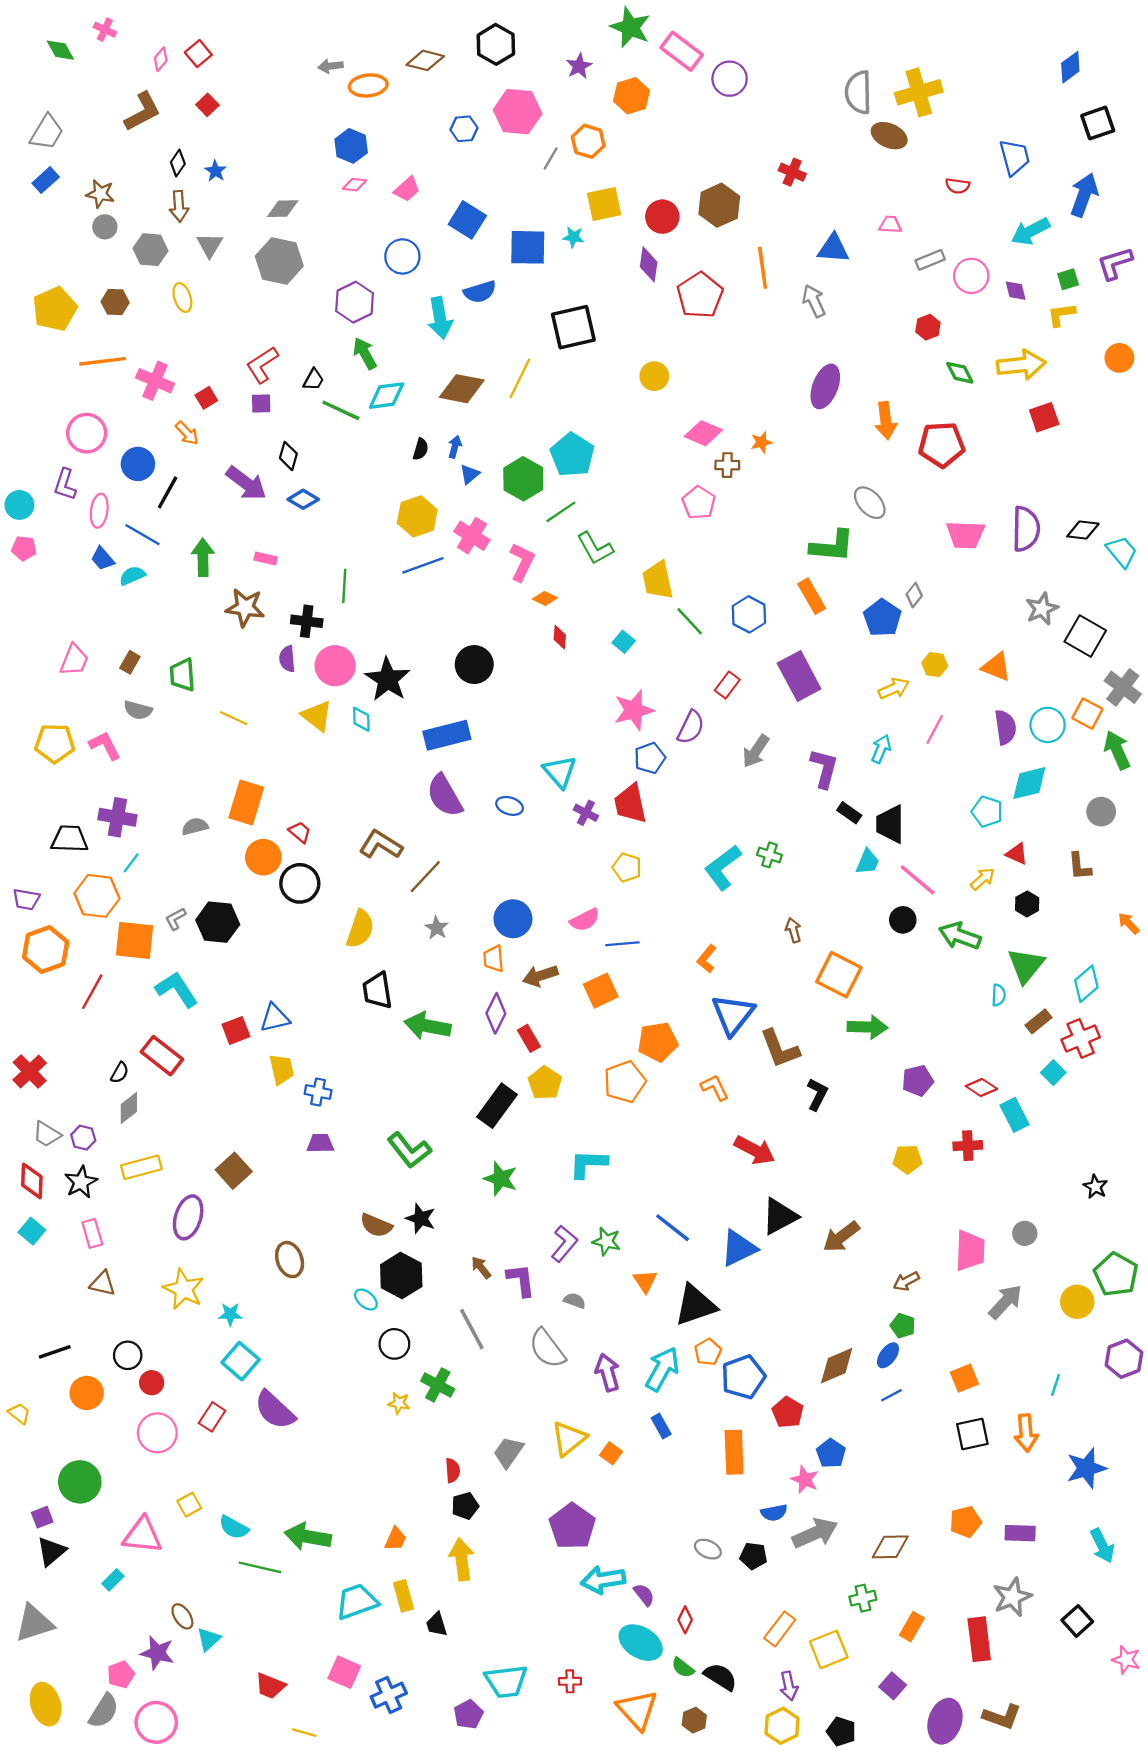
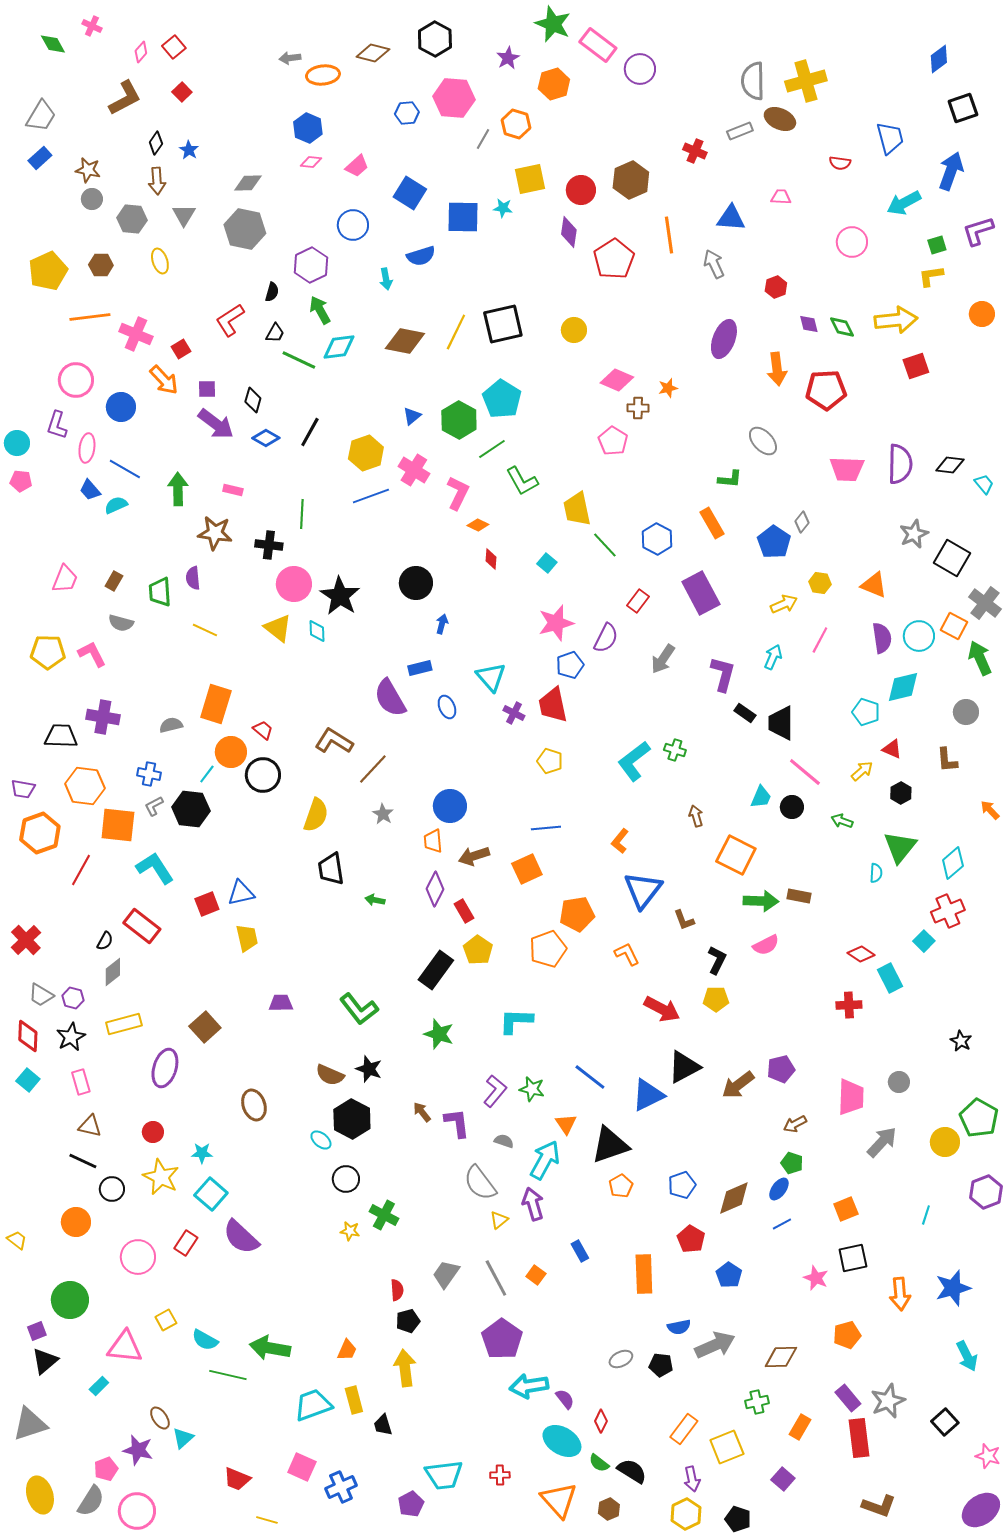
gray rectangle: (930, 260) -> (740, 131), moved
purple diamond: (1016, 291) -> (809, 324), moved
cyan arrow: (440, 318) -> (386, 279), size x0.6
black square: (573, 327) -> (503, 324), moved
red hexagon: (928, 327) -> (776, 287), moved
purple square: (261, 404) -> (207, 389), moved
orange arrow: (187, 433) -> (164, 380), size x1.4
blue arrow: (455, 447) -> (442, 624), moved
black semicircle: (421, 449) -> (272, 292), moved
black line: (168, 492) -> (310, 432), moved
green L-shape: (832, 546) -> (730, 479), size x0.6
cyan trapezoid: (1122, 552) -> (984, 484), size x0.7
purple semicircle: (287, 659) -> (193, 578), moved
blue rectangle: (447, 735) -> (420, 668), moved, size x0.6
blue ellipse: (510, 806) -> (447, 707), turned 50
cyan trapezoid: (867, 862) -> (761, 797), moved
cyan line: (131, 863) -> (207, 774), moved
pink semicircle: (585, 920) -> (766, 945), moved
green arrow: (960, 936) -> (842, 821), size x0.6
brown rectangle: (1038, 1021) -> (799, 896), moved, turned 50
green arrow: (427, 1026) -> (375, 900), size x0.5
brown L-shape: (780, 1049) -> (684, 920), size x0.6
purple pentagon: (918, 1081) -> (781, 1069), moved
blue cross: (318, 1092) -> (149, 774), moved
yellow pentagon: (907, 1159) -> (716, 999), moved
yellow star: (184, 1289) -> (161, 1177), moved
gray line: (472, 1329) -> (496, 1278), moved
black line: (55, 1352) -> (83, 1161), moved, turned 44
cyan arrow: (662, 1369) -> (545, 1160), moved
blue pentagon: (743, 1377) -> (682, 1185), moved, size x0.7
red circle: (152, 1383) -> (153, 1132), moved
orange arrow: (1026, 1433) -> (900, 1294), moved
yellow triangle: (569, 1439) -> (499, 1220), moved, size x0.6
pink star: (805, 1480) -> (816, 1278), moved
purple rectangle: (1020, 1533) -> (848, 1398), moved, turned 48
gray ellipse: (708, 1549) -> (621, 1359), turned -50
purple ellipse: (945, 1721) -> (981, 1510), moved, turned 36

